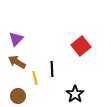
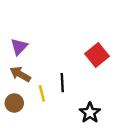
brown circle: (18, 96) -> (14, 103), moved

